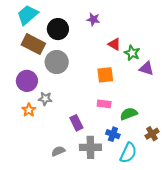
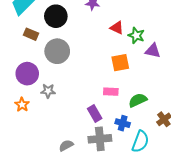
brown rectangle: (33, 44) -> (31, 34), size x0.6
orange square: (105, 75) -> (120, 63), moved
orange star: (29, 110) -> (22, 105), moved
purple rectangle: (76, 123) -> (95, 114), moved

